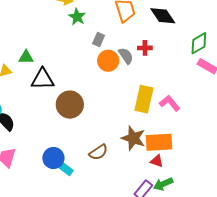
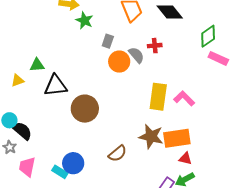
red triangle: (157, 161) -> (185, 159), moved
cyan rectangle: (65, 168) -> (60, 172), moved

